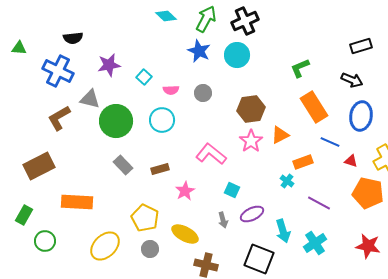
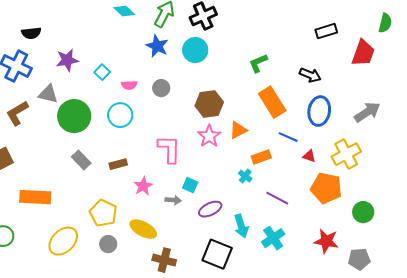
black rectangle: (361, 46) -> (326, 31), moved
pink L-shape: (211, 154) -> (169, 149), turned 52
gray arrow: (223, 220) -> (173, 200), moved, turned -70

